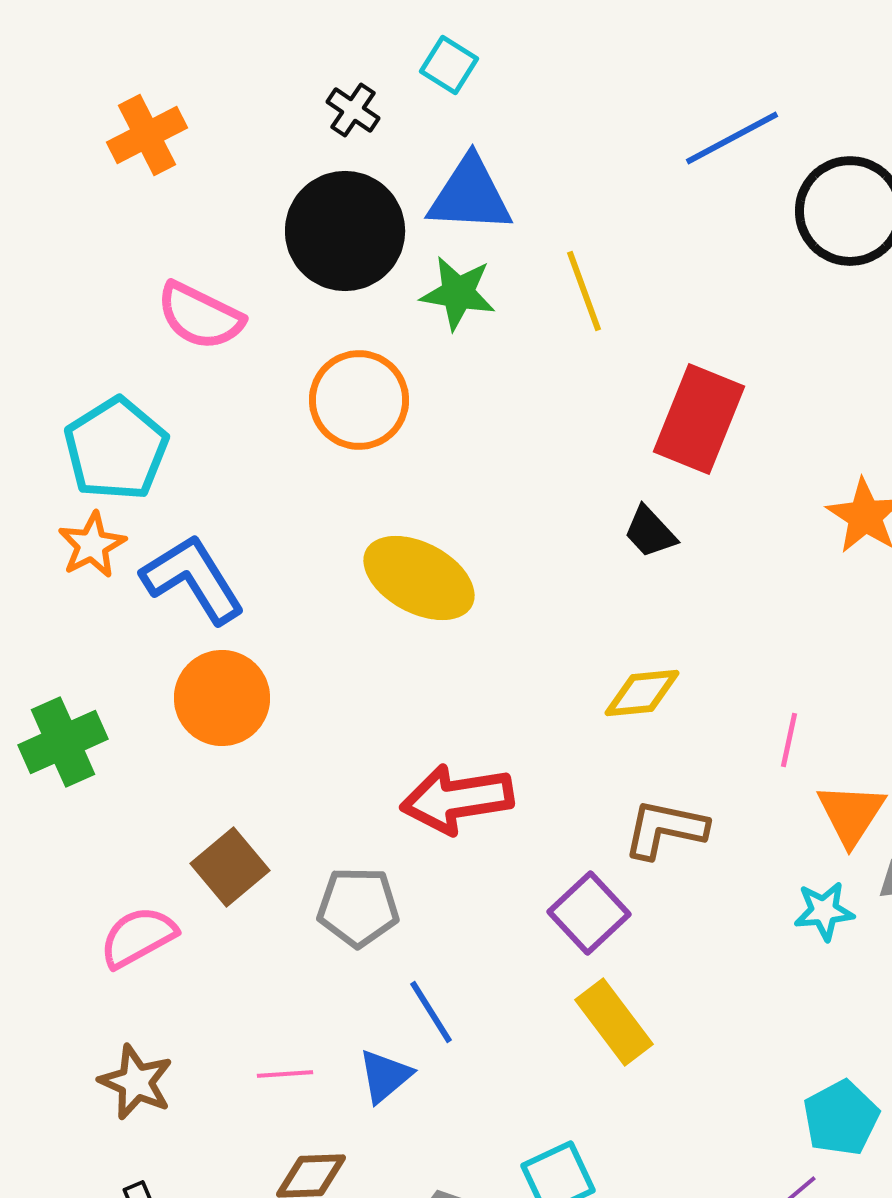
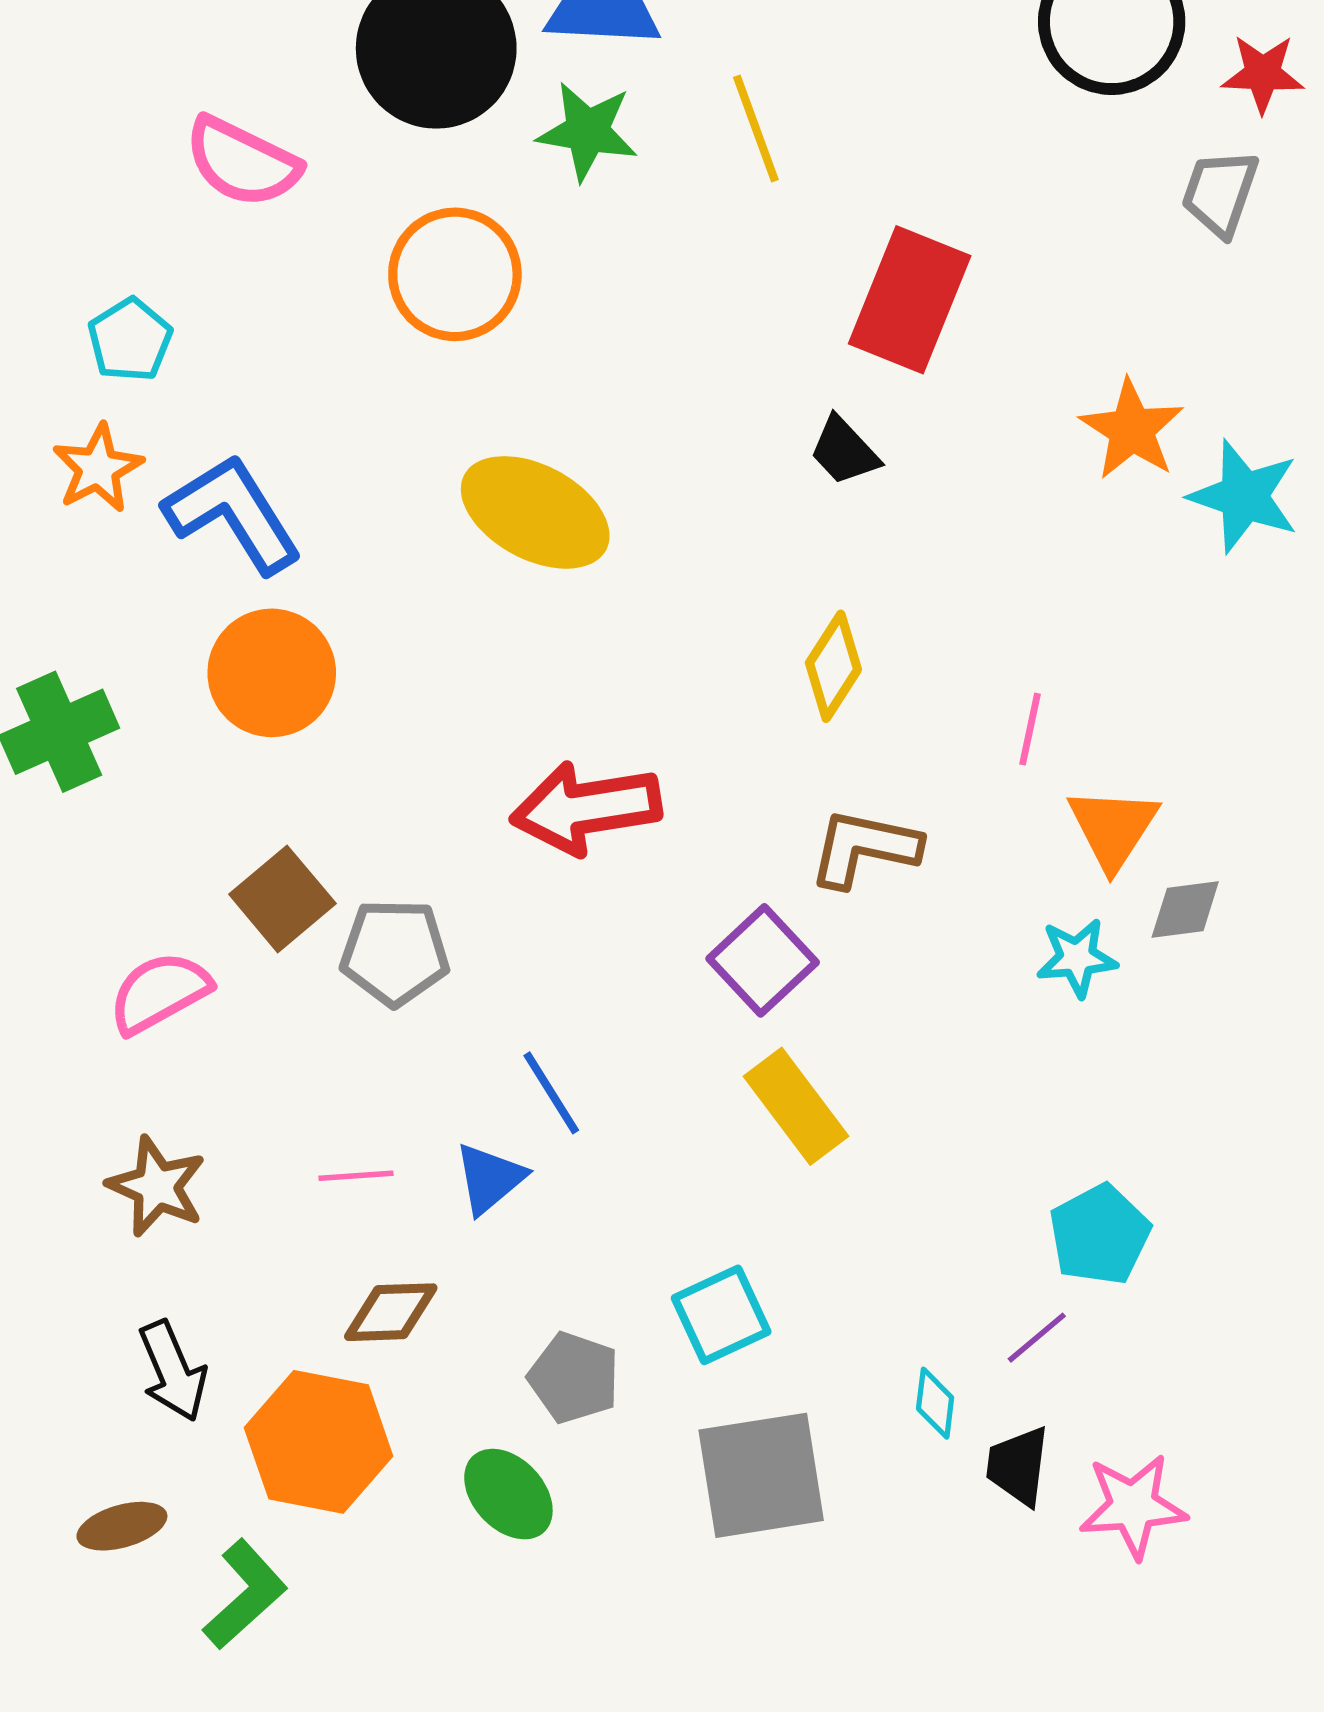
cyan pentagon: (116, 449) -> (130, 340), size x0.6
yellow diamond: (642, 693) -> (833, 666), turned -52
gray pentagon: (358, 907) -> (395, 952), moved

